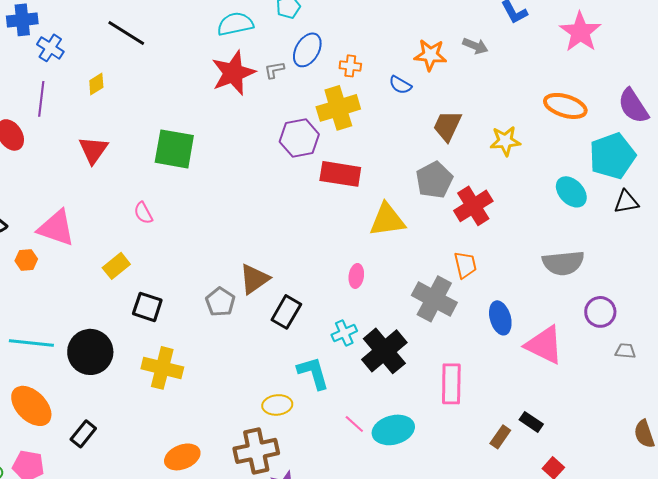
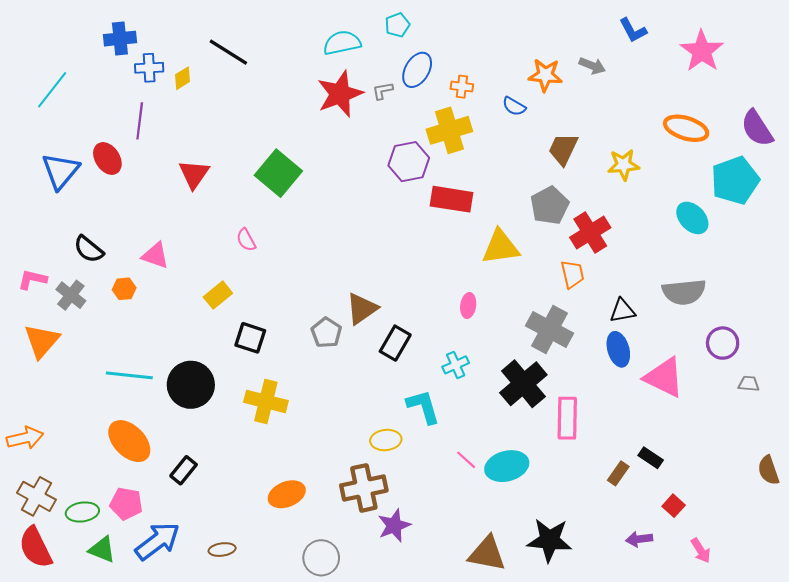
blue cross: (50, 48) -> (149, 68), turned -36
yellow diamond: (96, 84) -> (182, 78), moved
green square: (174, 149) -> (278, 173), turned 30
black triangle: (626, 202) -> (622, 311), moved
pink triangle: (56, 228) -> (155, 255), size x0.7
orange trapezoid: (465, 265) -> (572, 274), moved
black cross: (384, 351) -> (523, 384), moved

